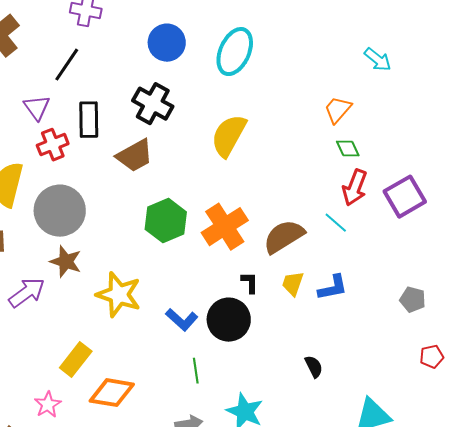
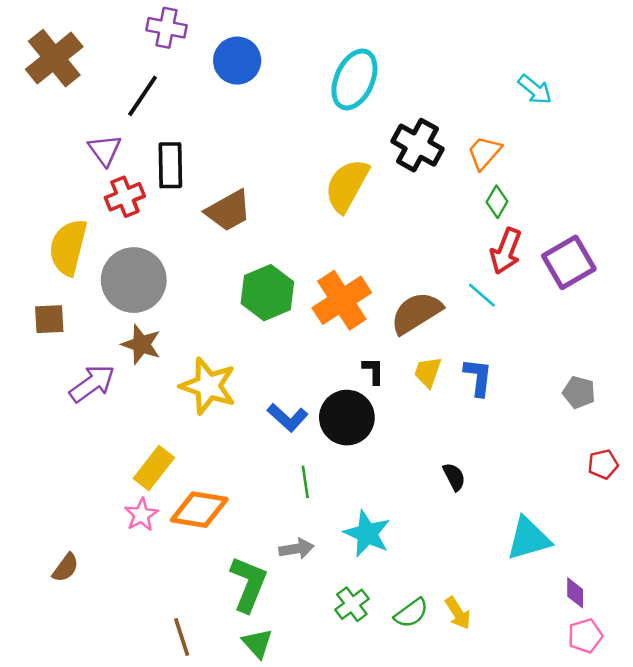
blue circle: (167, 43) -> (237, 61), moved
black cross: (153, 104) -> (418, 145), moved
green diamond: (348, 149) -> (497, 202), turned 55
blue L-shape: (333, 288) -> (478, 377), turned -72
pink star: (48, 405) -> (141, 515), moved

